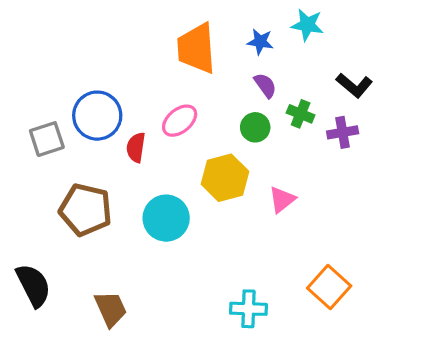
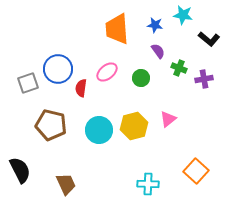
black L-shape: (354, 85) -> (209, 39), moved
green circle: (255, 127) -> (141, 78), moved
yellow hexagon: (225, 178) -> (134, 126), moved

